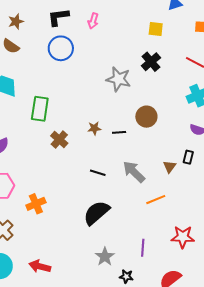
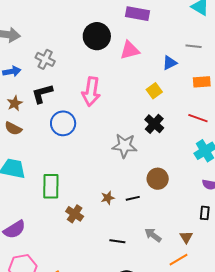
black L-shape: (58, 17) -> (42, 94), moved
pink arrow: (93, 21) -> (91, 92), size x1.8
yellow square: (156, 29) -> (154, 91), turned -35
brown triangle: (169, 167) -> (186, 237), moved
gray arrow: (134, 172) -> (153, 235), size x0.7

